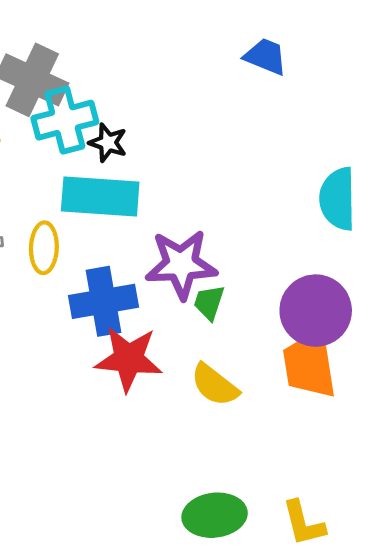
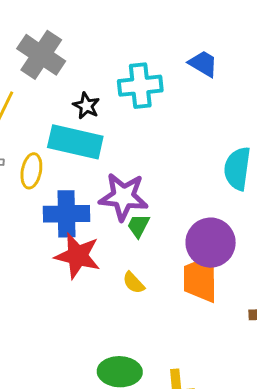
cyan cross: (65, 120) -> (140, 86), moved
yellow semicircle: (215, 385) -> (134, 283), size x0.7

